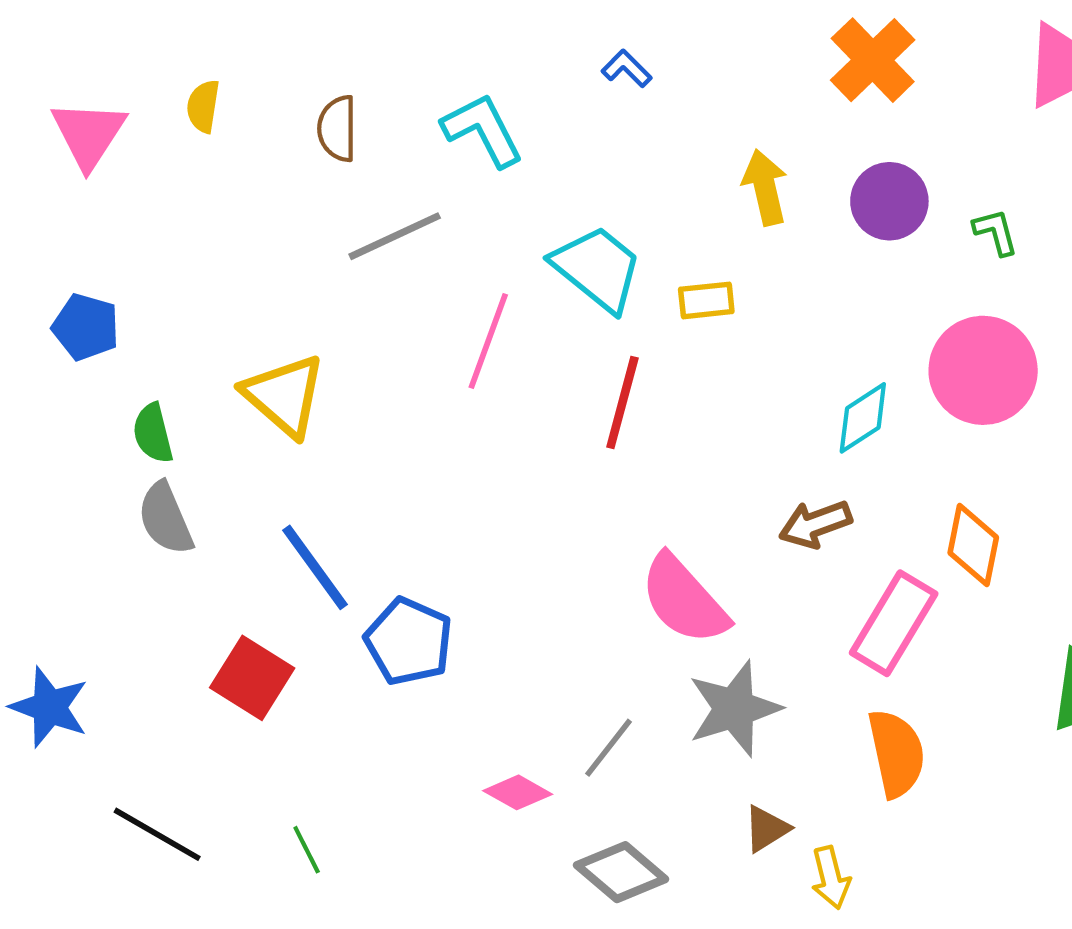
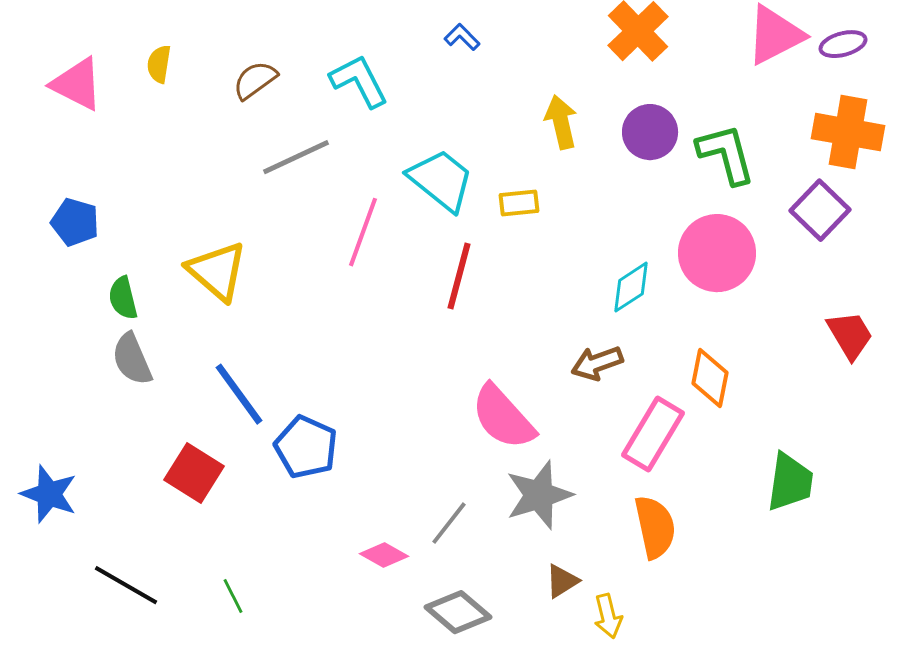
brown semicircle: (337, 129) -> (255, 80), turned 54
pink triangle: (89, 134) -> (77, 84), turned -36
green L-shape: (996, 232) -> (726, 154), size x1.8

